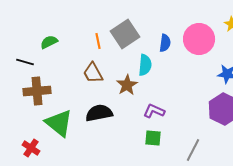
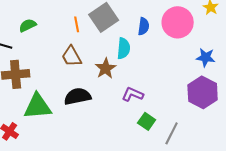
green triangle: (59, 123) -> (38, 106), turned -44
green square: (153, 138) -> (147, 121), moved, turned 30

